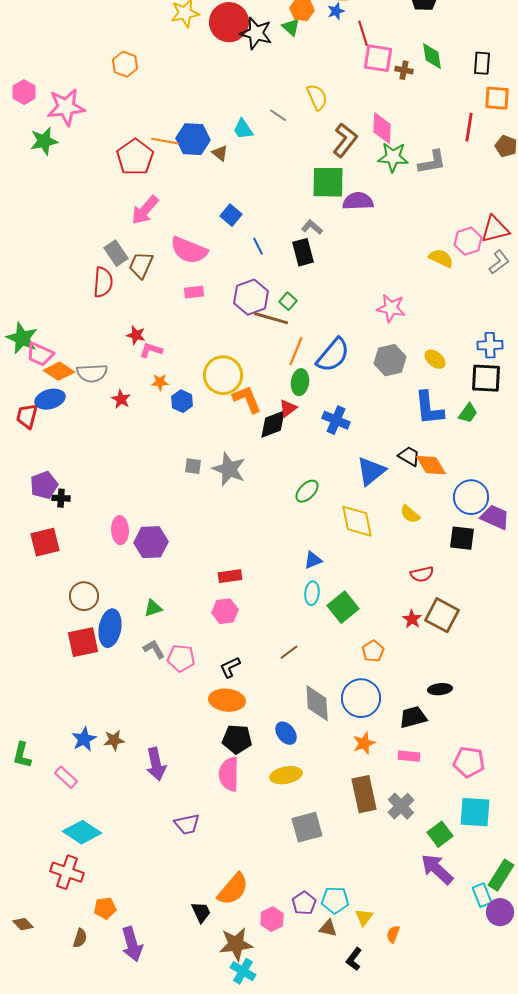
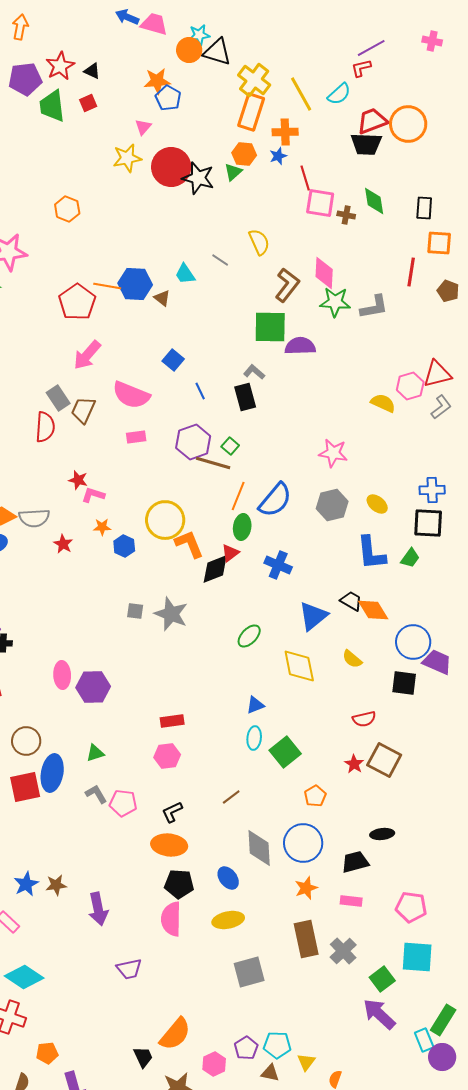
green triangle: (291, 27) -> (233, 172), turned 36

